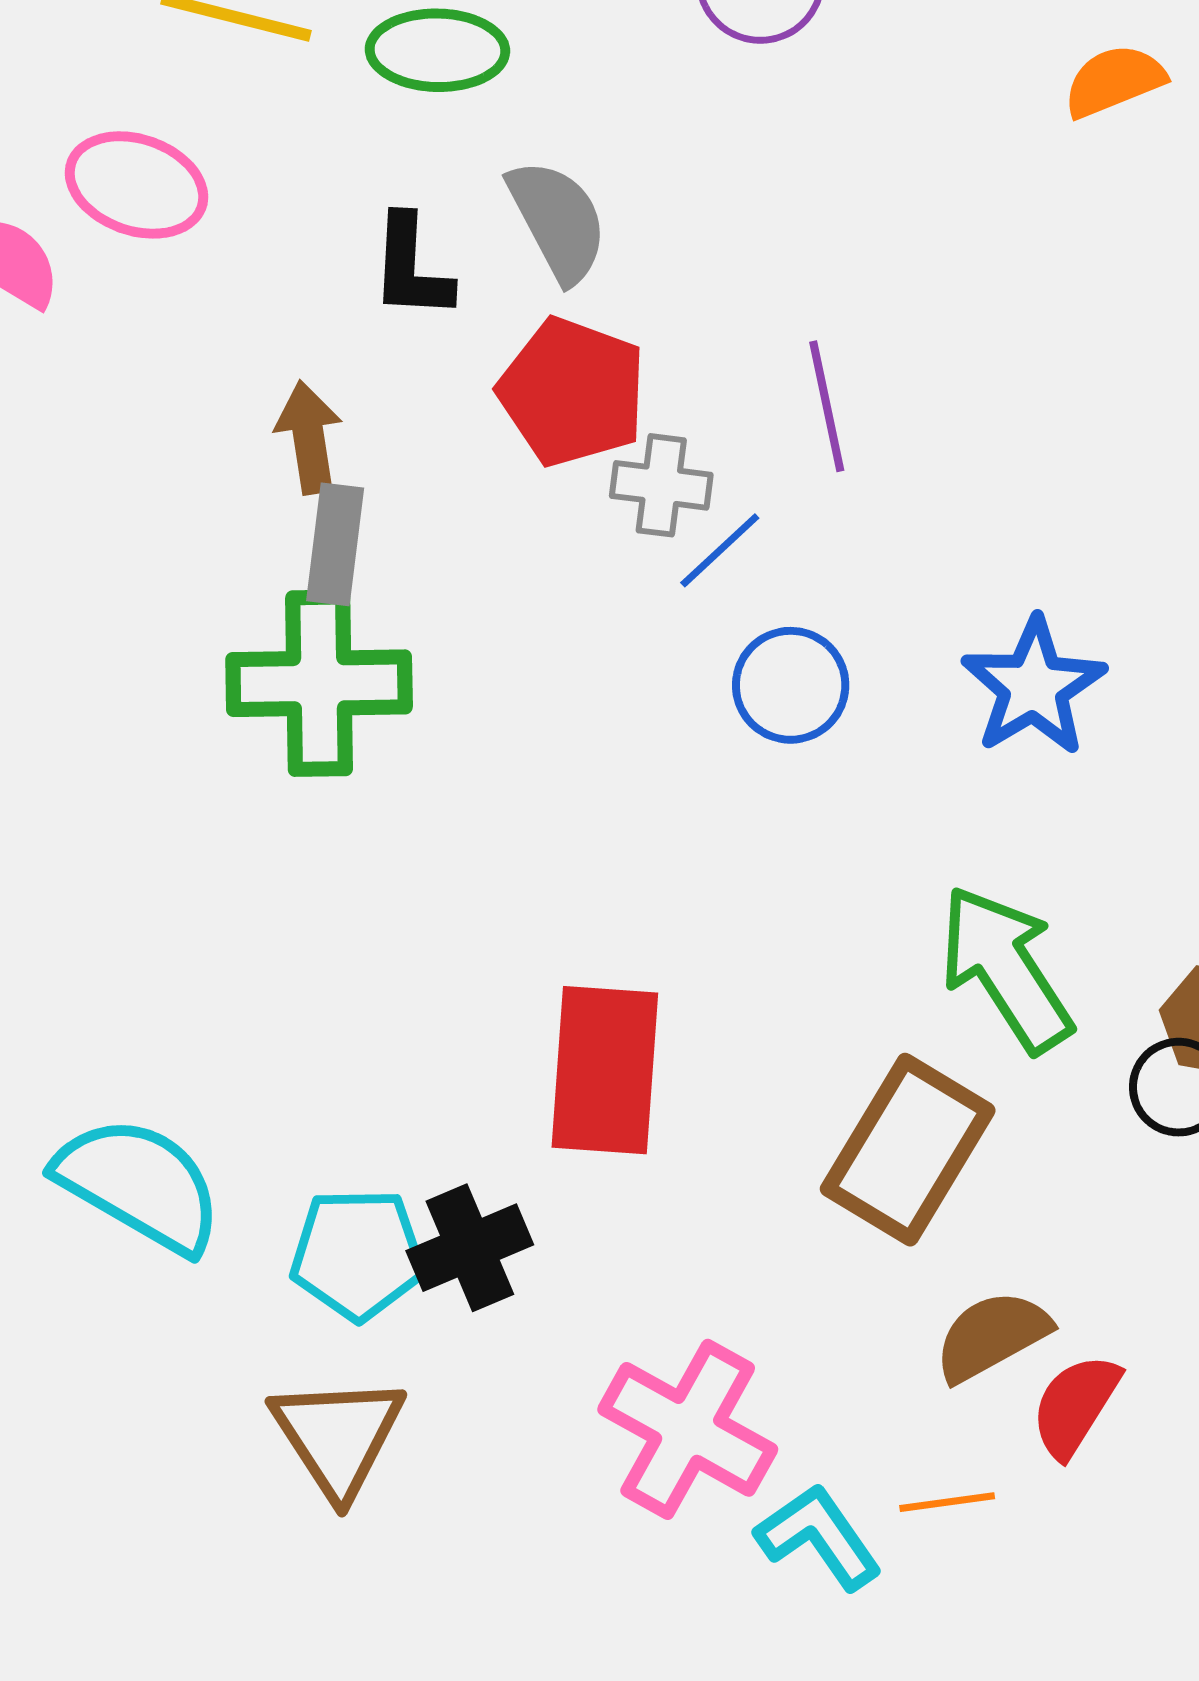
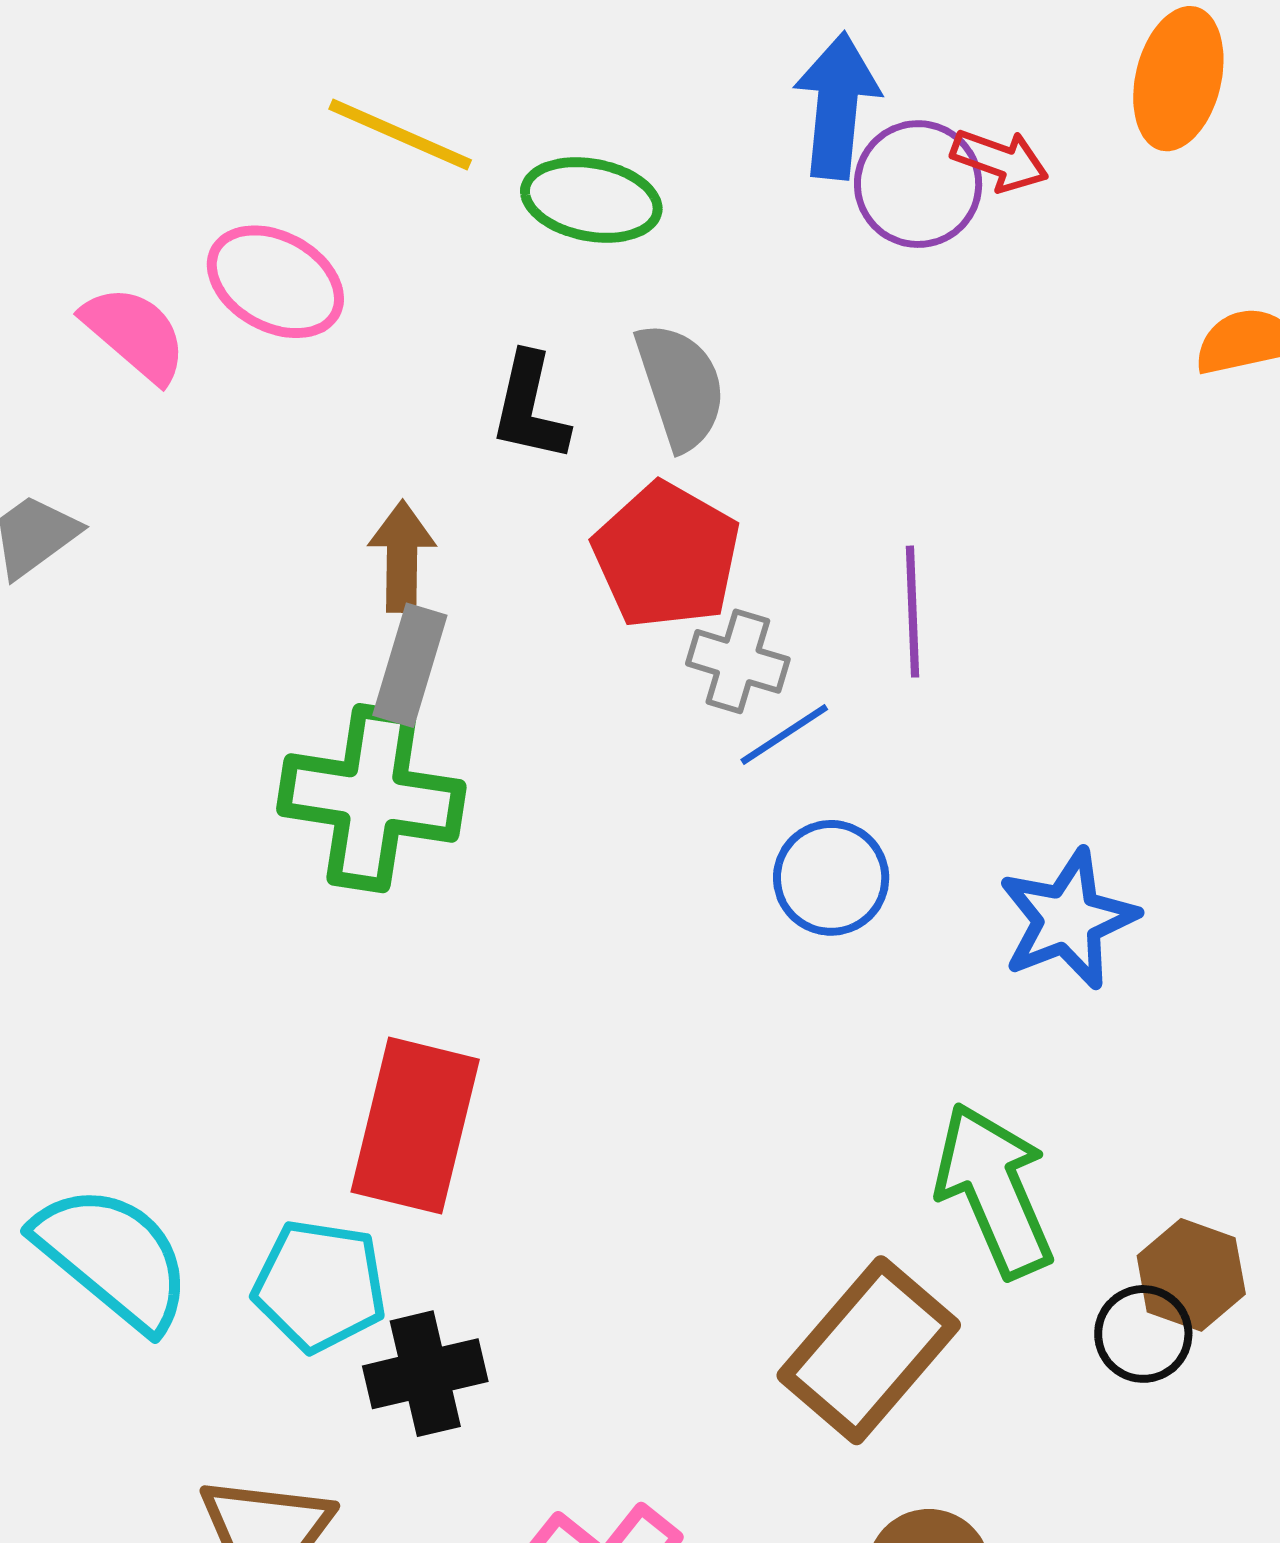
red rectangle: (605, 1070) -> (415, 1126), moved
cyan pentagon: (358, 1254) -> (320, 1286), moved

